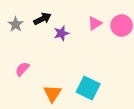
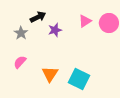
gray star: (16, 24) -> (21, 33), moved
orange triangle: (52, 94) -> (50, 74), moved

